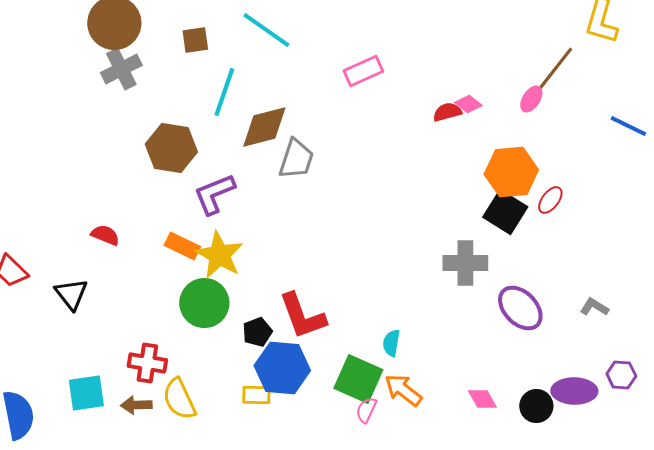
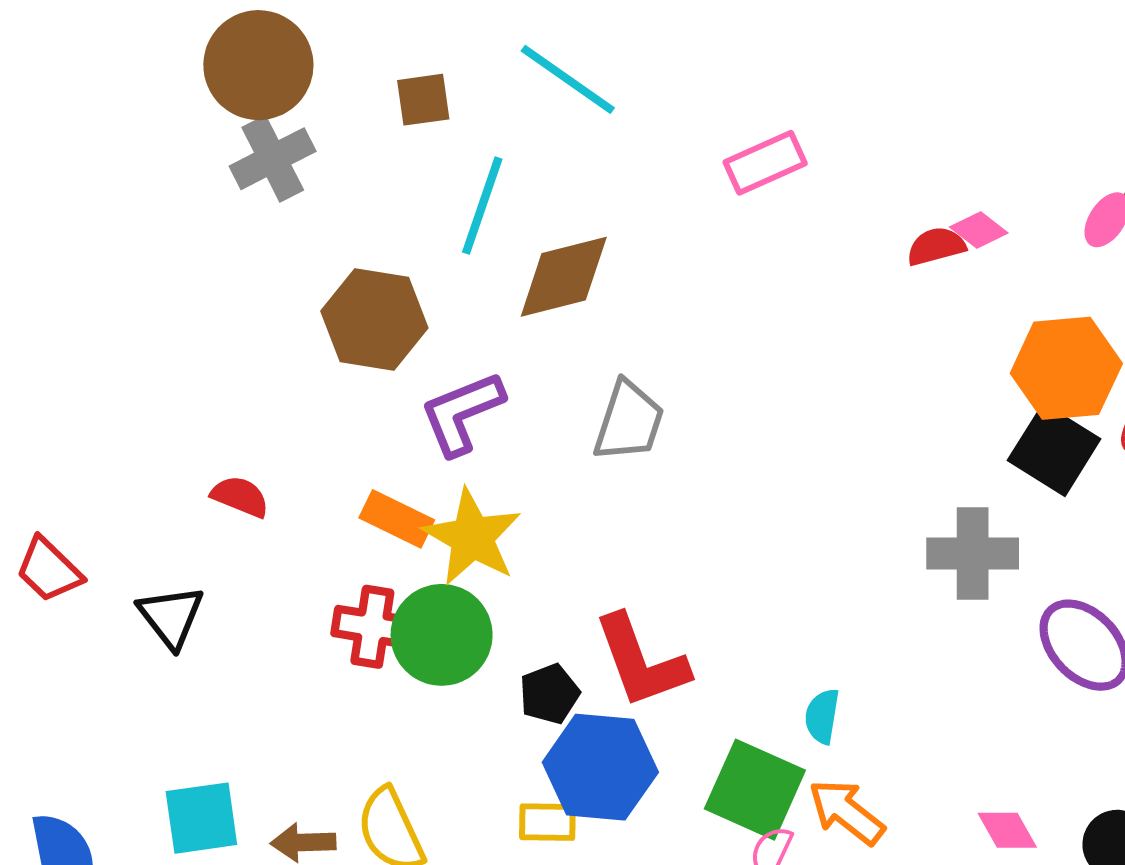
gray trapezoid: (296, 159) -> (629, 421), moved
red cross: (147, 363) -> (372, 627), moved

